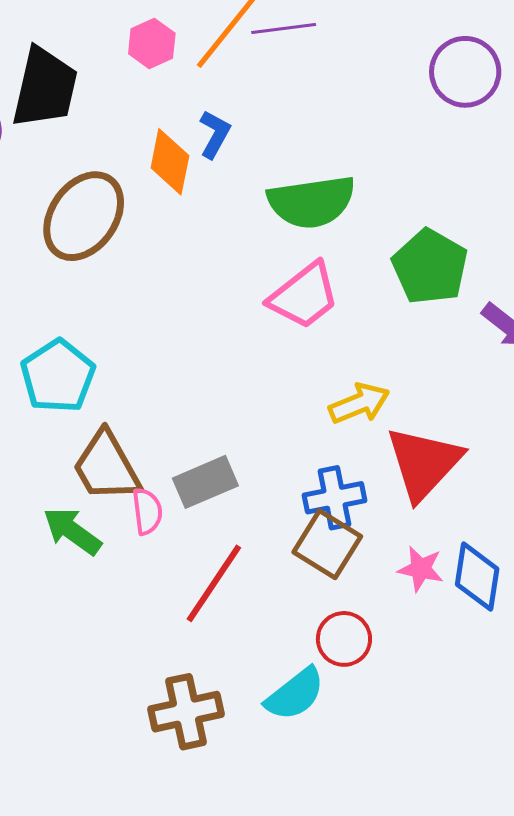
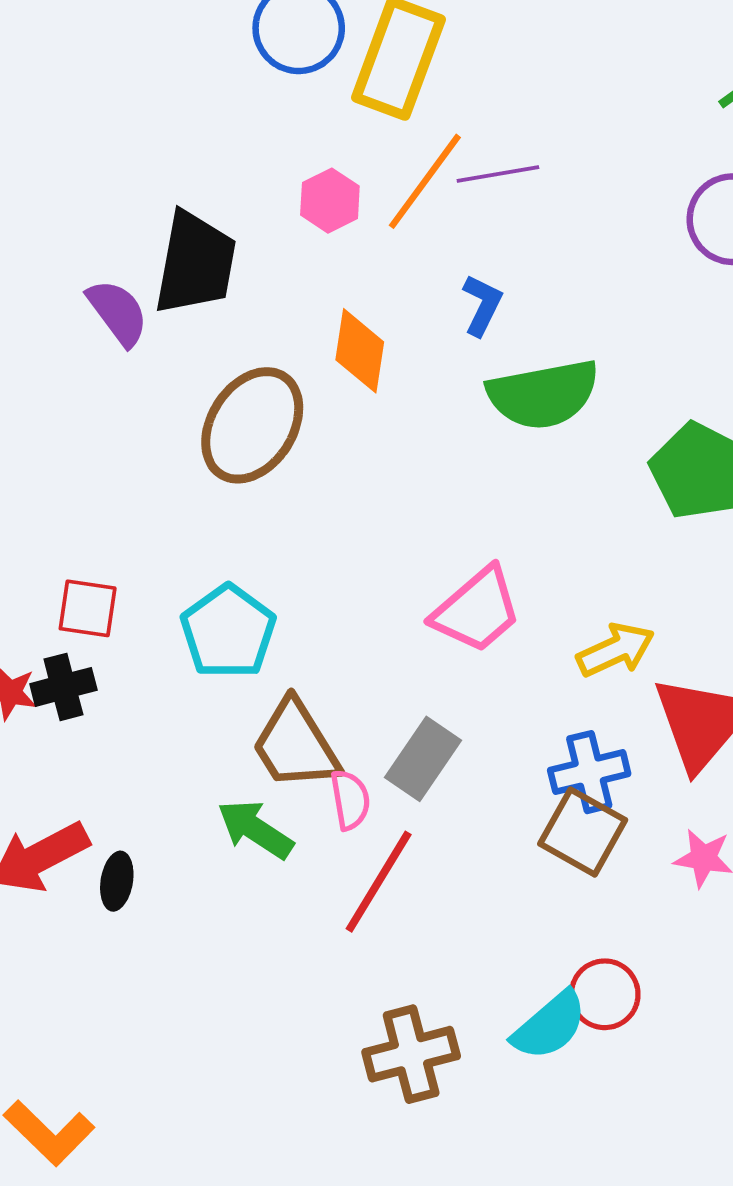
blue L-shape: (215, 134) -> (482, 305), moved
pink trapezoid: (304, 296) -> (477, 610), moved
gray rectangle: (205, 482) -> (423, 759), turned -30
red line: (214, 583) -> (379, 882), moved
red circle: (344, 639) -> (605, 994), moved

